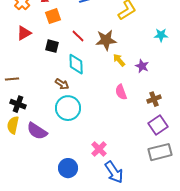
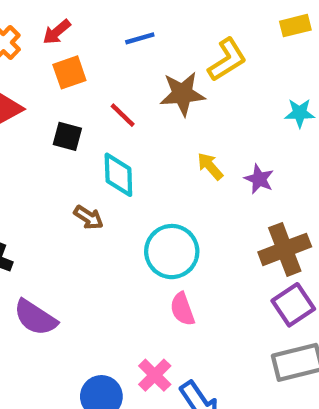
brown star: (106, 40) -> (182, 94), moved
pink semicircle: (121, 92) -> (182, 309), moved
brown cross: (154, 99) -> (285, 249), size x1.6
cyan circle: (68, 108) -> (172, 252), moved
pink cross: (99, 149) -> (155, 375), moved

